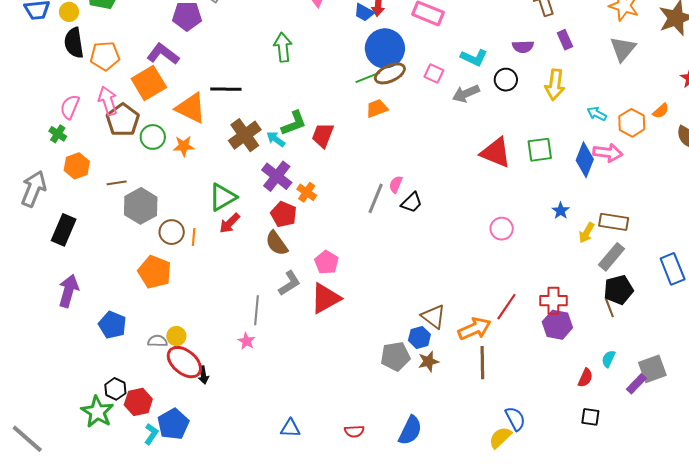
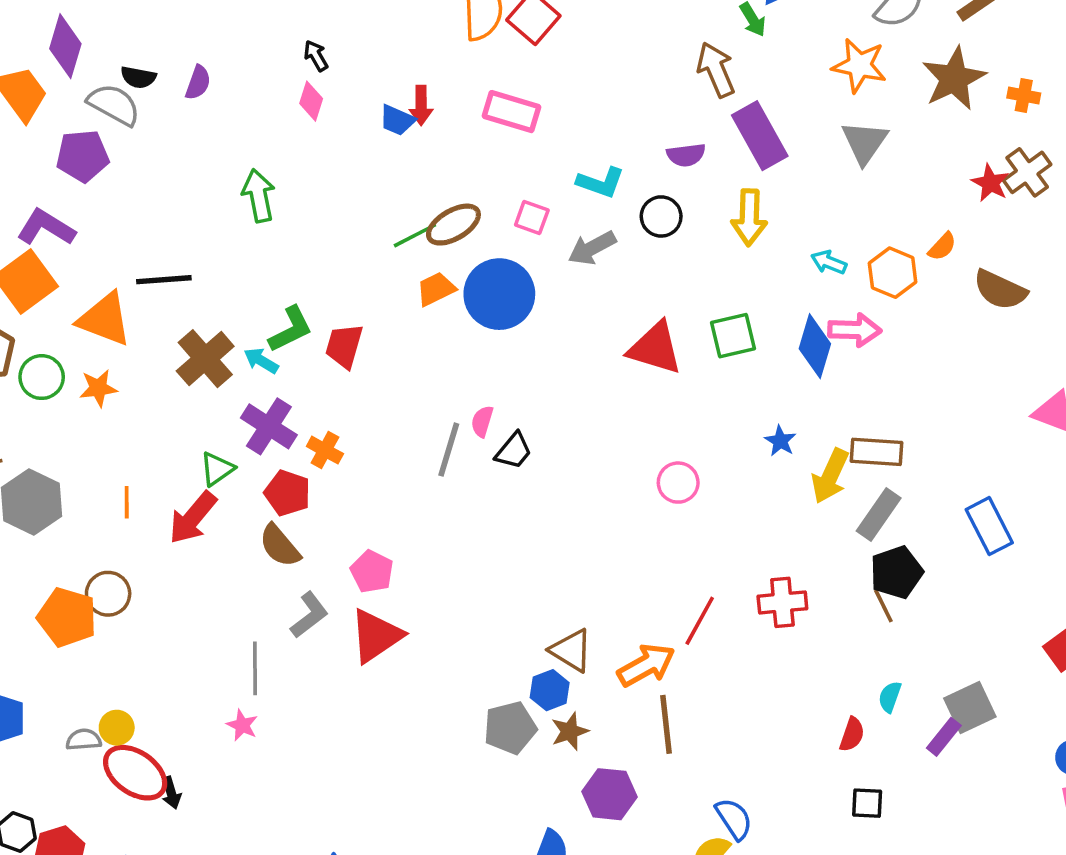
purple rectangle: (565, 40) -> (760, 136), size x1.8
blue circle: (385, 48) -> (499, 294), moved
green triangle: (223, 197) -> (217, 469), moved, size x0.7
red arrow: (230, 223) -> (193, 518), size x1.4
brown circle: (172, 232) -> (108, 594), moved
yellow arrow: (587, 233) -> (830, 476), size x1.4
orange line: (194, 237) -> (127, 502), moved
purple hexagon: (557, 325) -> (609, 794), moved

